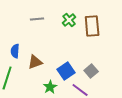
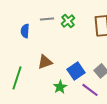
green cross: (69, 20) -> (68, 21), moved
blue semicircle: (15, 51) -> (25, 31), moved

